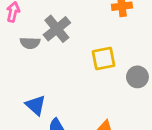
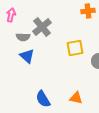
blue triangle: (36, 105) -> (27, 56), moved

